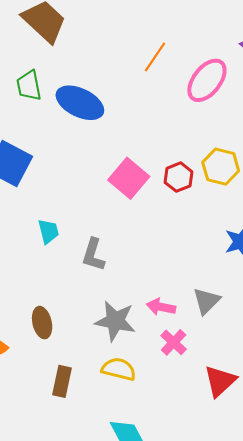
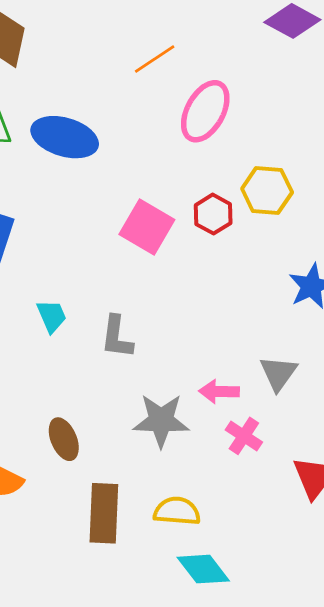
orange line: (155, 57) -> (155, 59), turned 32
pink ellipse: (207, 80) -> (205, 111), moved
yellow semicircle: (119, 369) -> (177, 511), moved
brown rectangle: (62, 381) -> (104, 513), size x1.4

